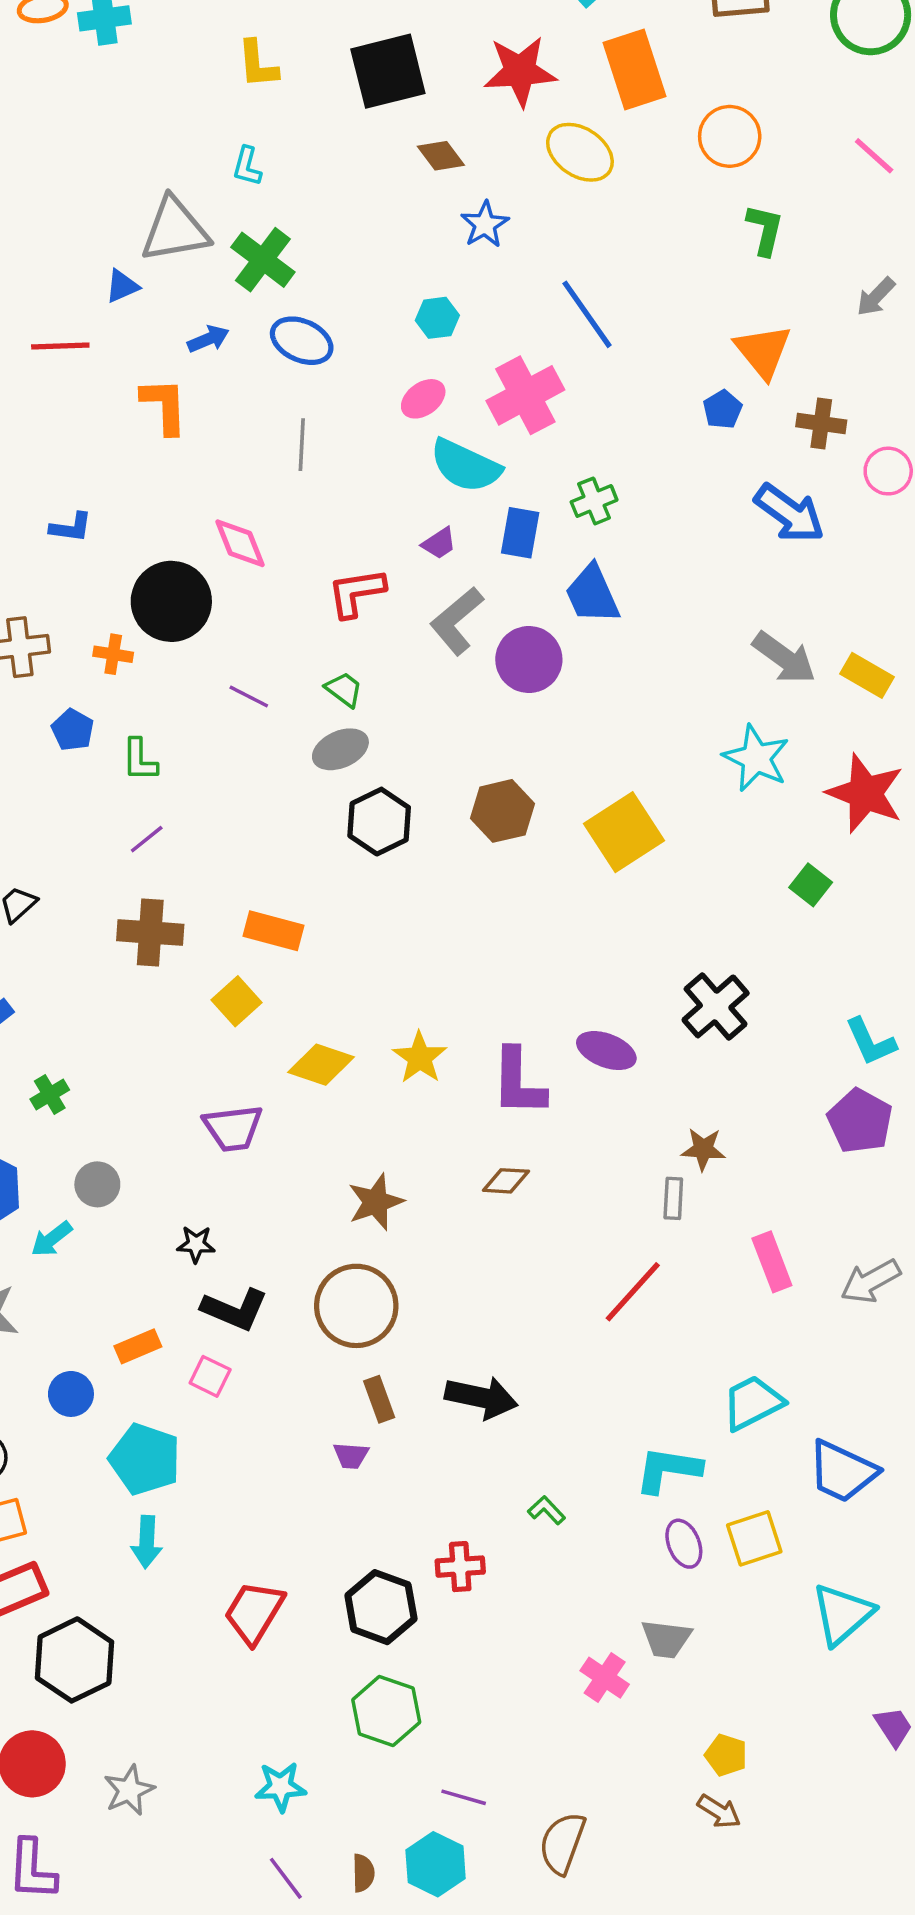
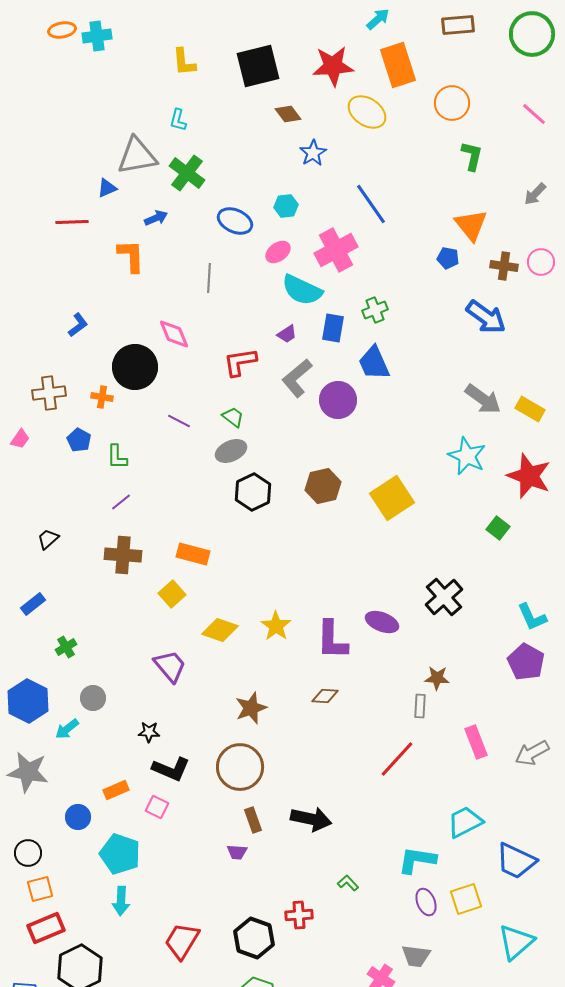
blue ellipse: (302, 341) -> (235, 221), moved
blue pentagon: (723, 409) -> (448, 258), turned -30
pink circle: (888, 471) -> (541, 262), moved
blue L-shape: (71, 527) -> (78, 325), turned -45
purple trapezoid: (233, 1128) -> (170, 666), turned -123

